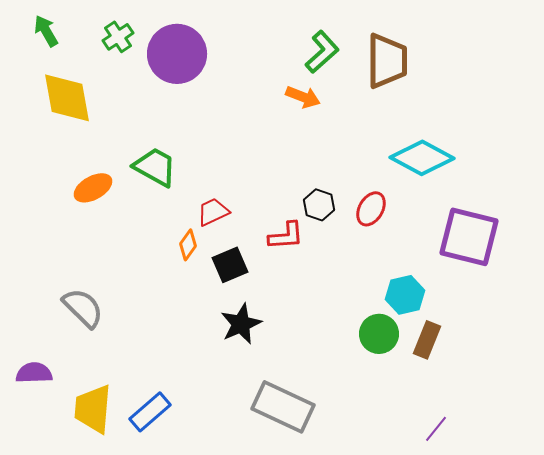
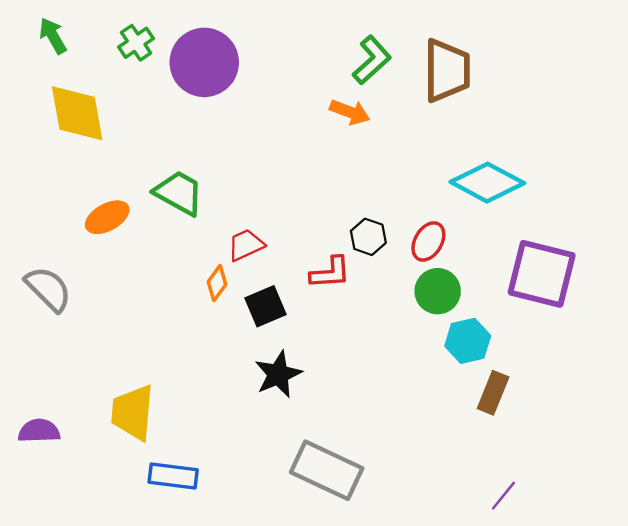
gray semicircle: (83, 308) -> (48, 289), moved
green circle: (379, 334) -> (438, 291), moved
yellow trapezoid: (93, 409) -> (133, 412), moved
blue rectangle: (150, 412) -> (173, 476), turned 48

